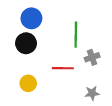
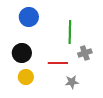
black circle: (26, 43) -> (22, 53), moved
gray star: (92, 93) -> (72, 82), moved

